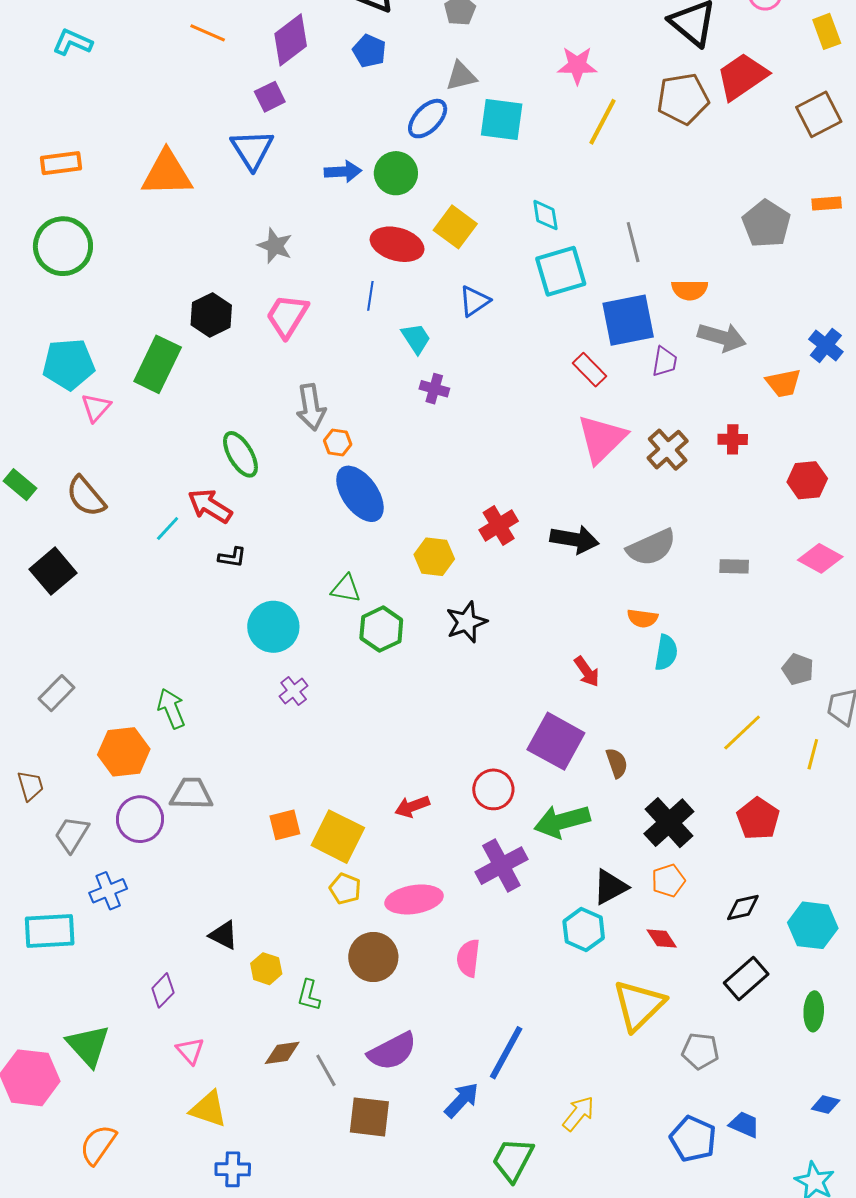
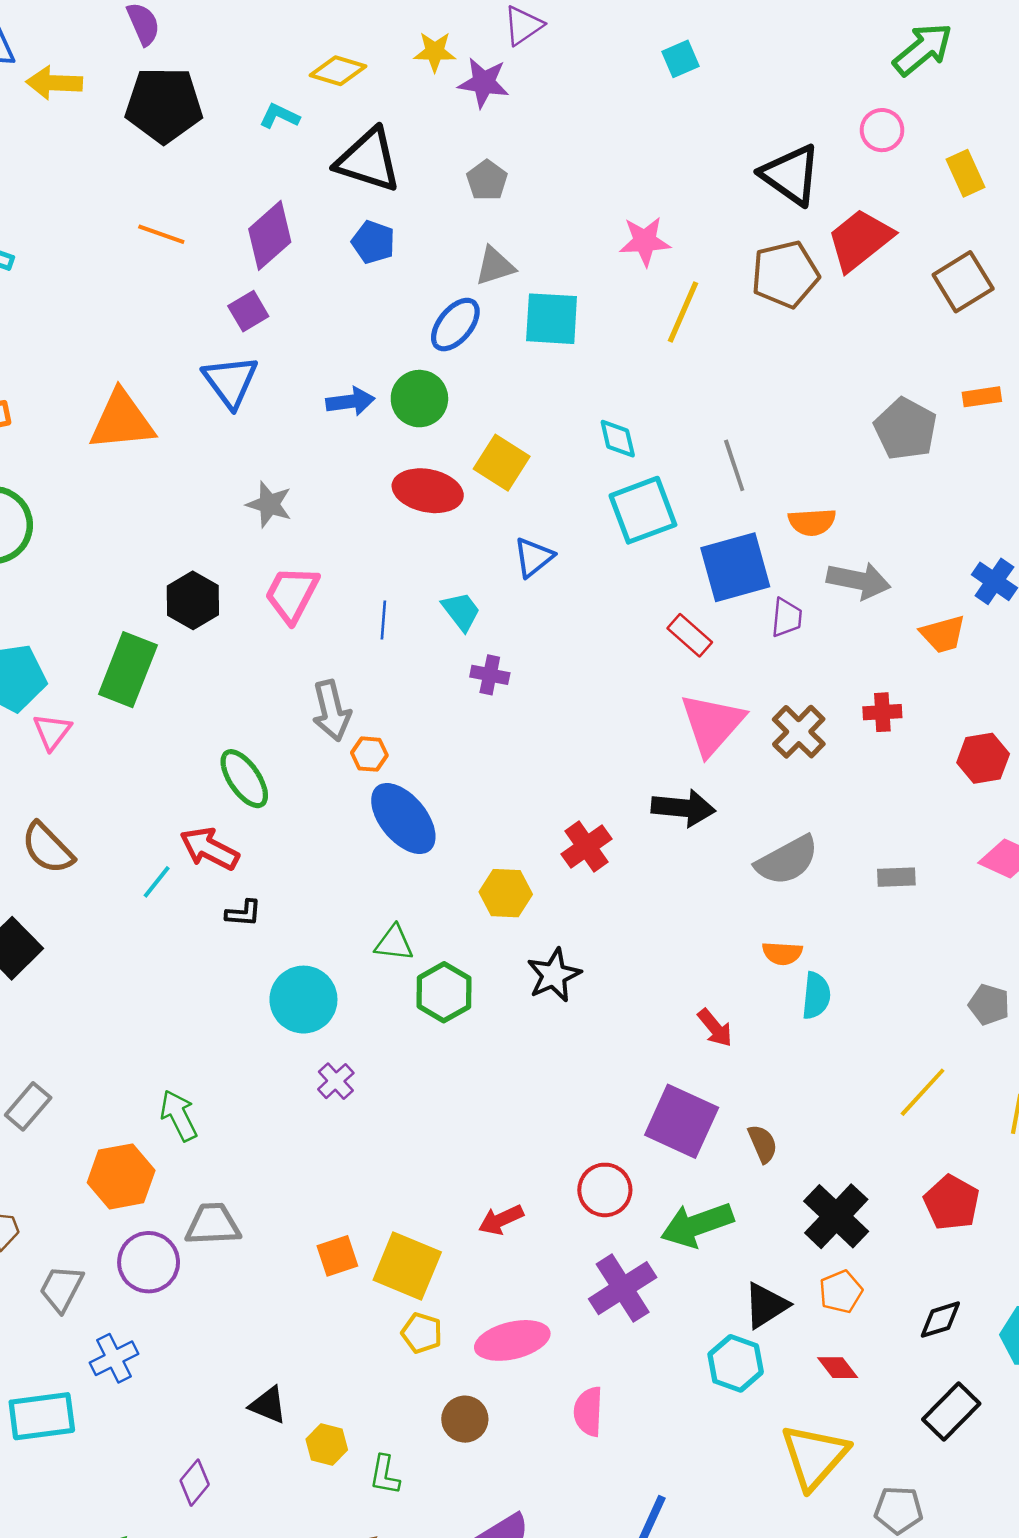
blue line: (370, 296) -> (383, 620), moved
black arrow: (574, 539) -> (683, 808), moved
brown circle: (373, 957) -> (465, 1419), size x0.7

